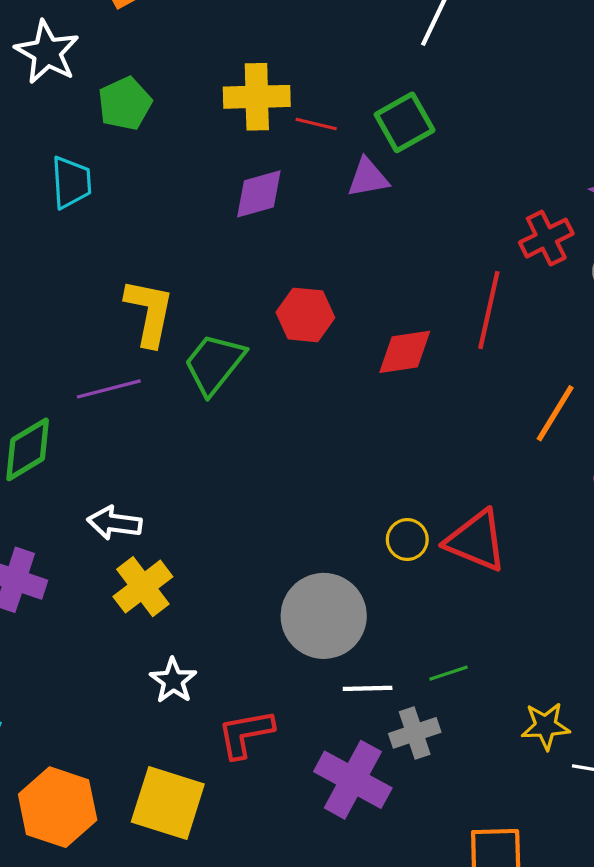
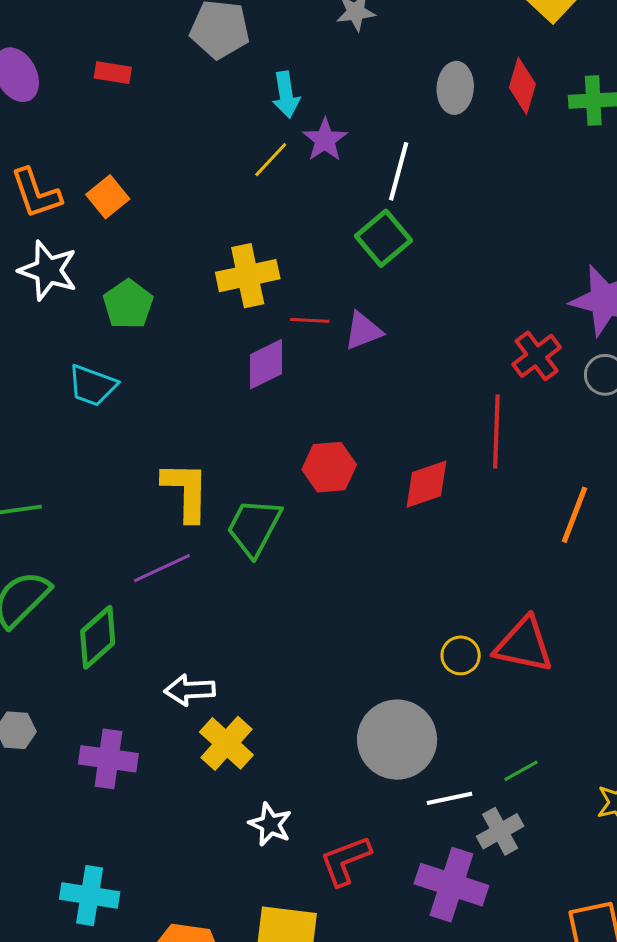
green square: (405, 122) -> (384, 238), moved
red line: (316, 124) -> (310, 320), moved
cyan trapezoid: (71, 182) -> (92, 385), turned 124

